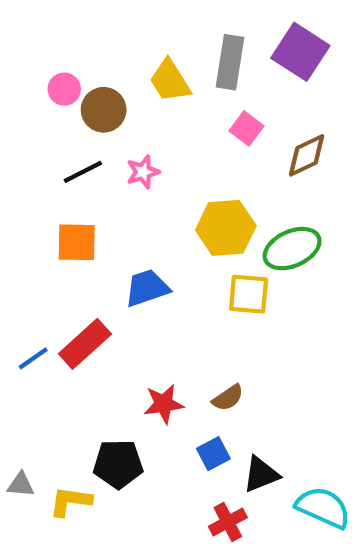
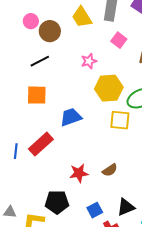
pink star: (143, 172) -> (89, 61), moved
blue line: (33, 358) -> (16, 151), turned -49
blue square: (213, 454) -> (95, 210), moved

